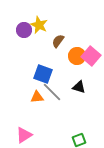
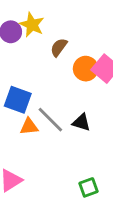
blue square: (43, 74) -> (18, 100), moved
black triangle: (79, 87) -> (81, 122), moved

